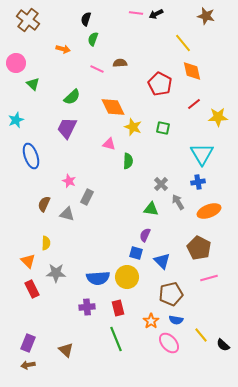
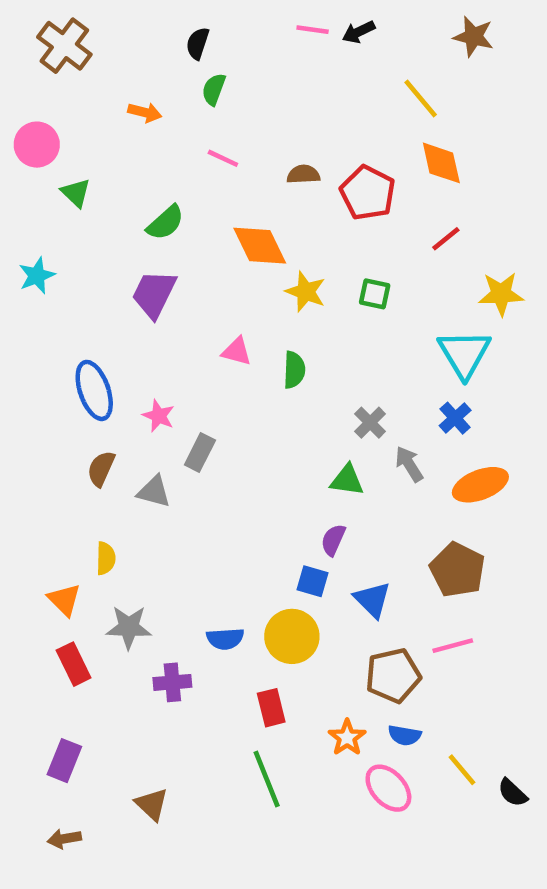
brown semicircle: (120, 63) -> (303, 174), moved
yellow star: (218, 117) -> (501, 294), moved
pink triangle: (109, 144) -> (237, 351), moved
blue ellipse: (31, 156) -> (94, 390), moved
blue cross: (198, 182) -> (455, 418), turned -32
blue semicircle: (98, 278) -> (225, 639), size x0.7
pink line: (209, 278) -> (453, 646), moved
purple cross: (87, 307) -> (172, 682), moved
purple rectangle: (28, 343) -> (64, 761), moved

